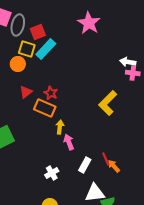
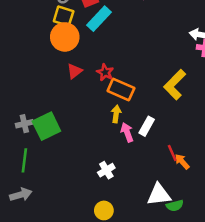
yellow square: (27, 49) -> (64, 16), moved
orange circle: (18, 64) -> (65, 37), size x1.5
orange rectangle: (45, 108) -> (121, 90), moved
white rectangle: (85, 165) -> (147, 126), moved

